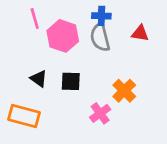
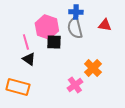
pink line: (35, 19) -> (26, 42), moved
black square: (71, 81) -> (54, 42), moved

